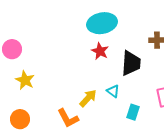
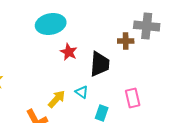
cyan ellipse: (102, 23) -> (51, 24), moved

